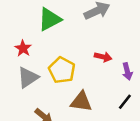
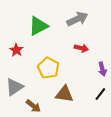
red arrow: (103, 57) -> (81, 48), moved
gray triangle: (28, 77) -> (14, 87), moved

